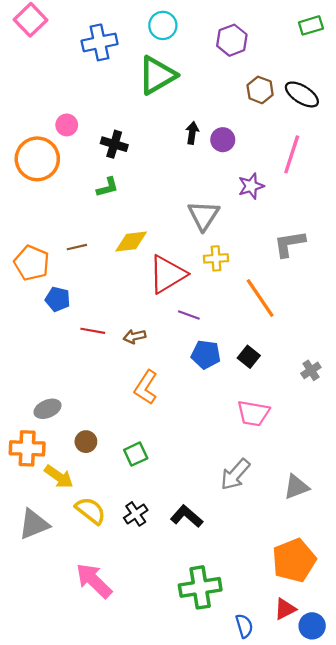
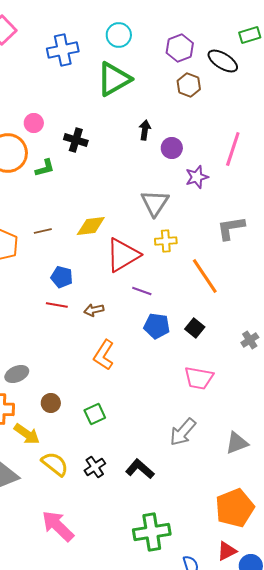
brown hexagon: (260, 90) -> (189, 85), moved
black ellipse: (302, 94) -> (223, 61), moved
purple circle: (223, 140) -> (172, 148), moved
green L-shape: (107, 187) -> (45, 168), moved
blue pentagon: (58, 299) -> (62, 277), moved

